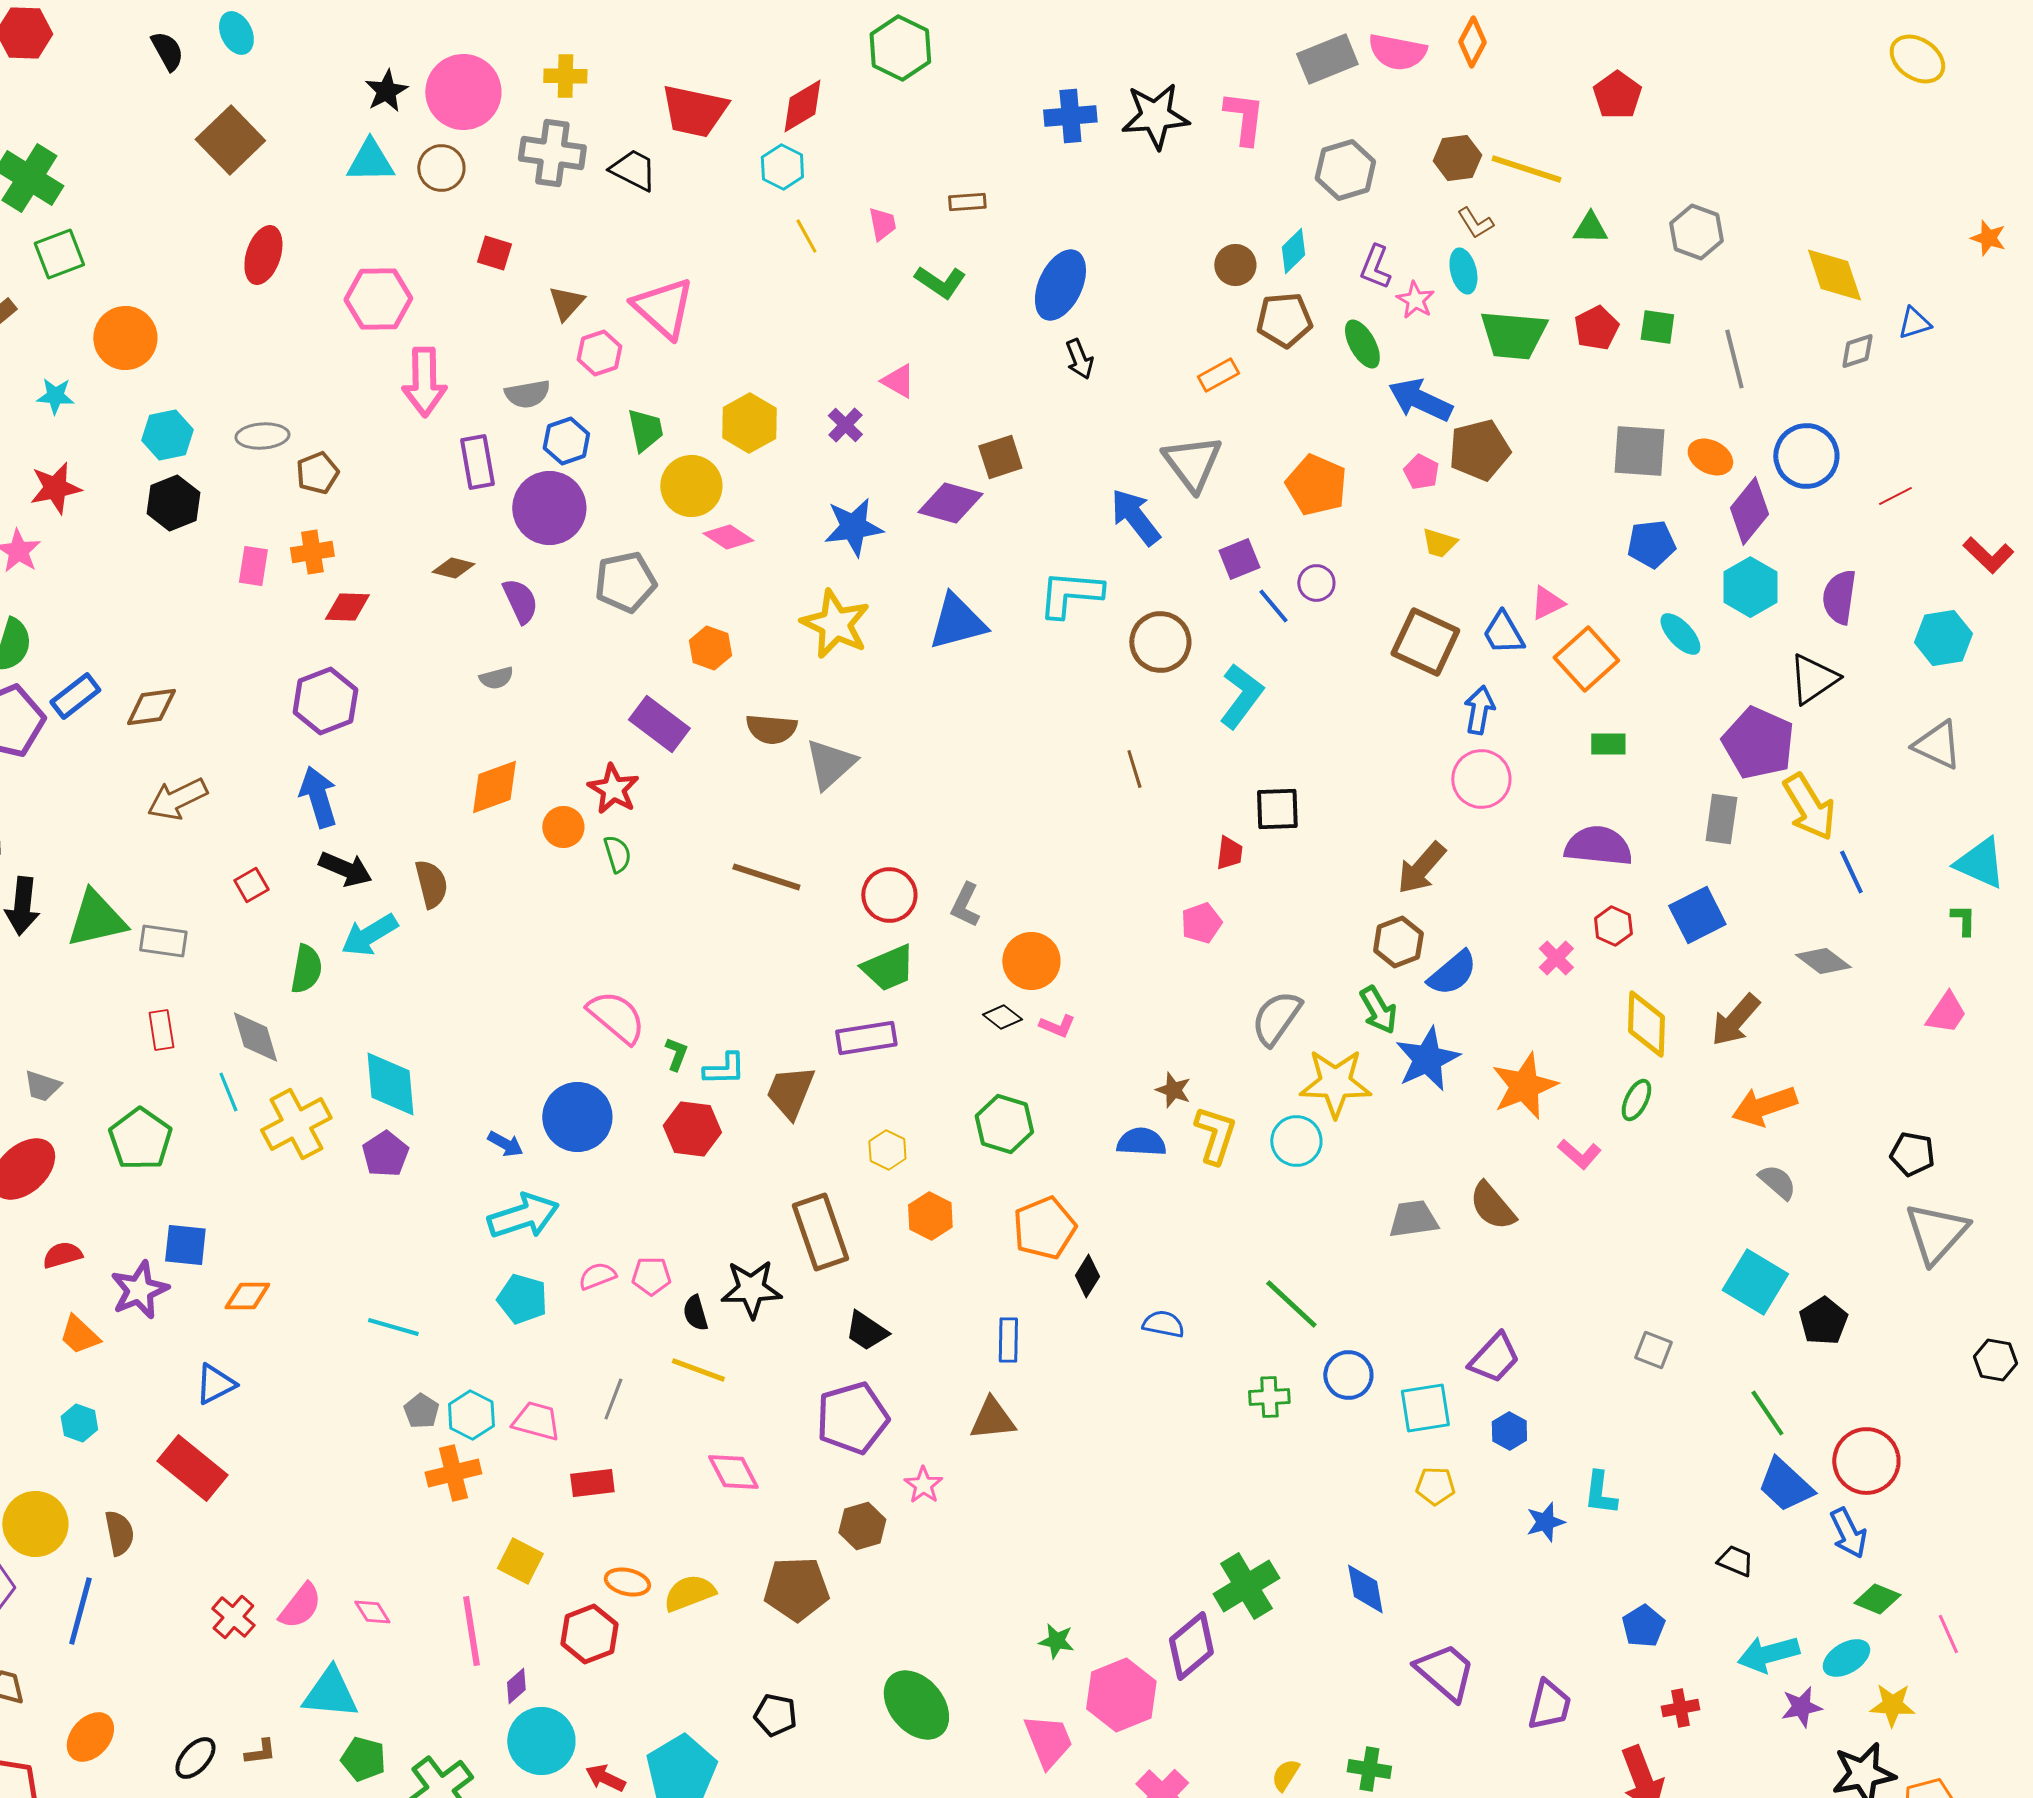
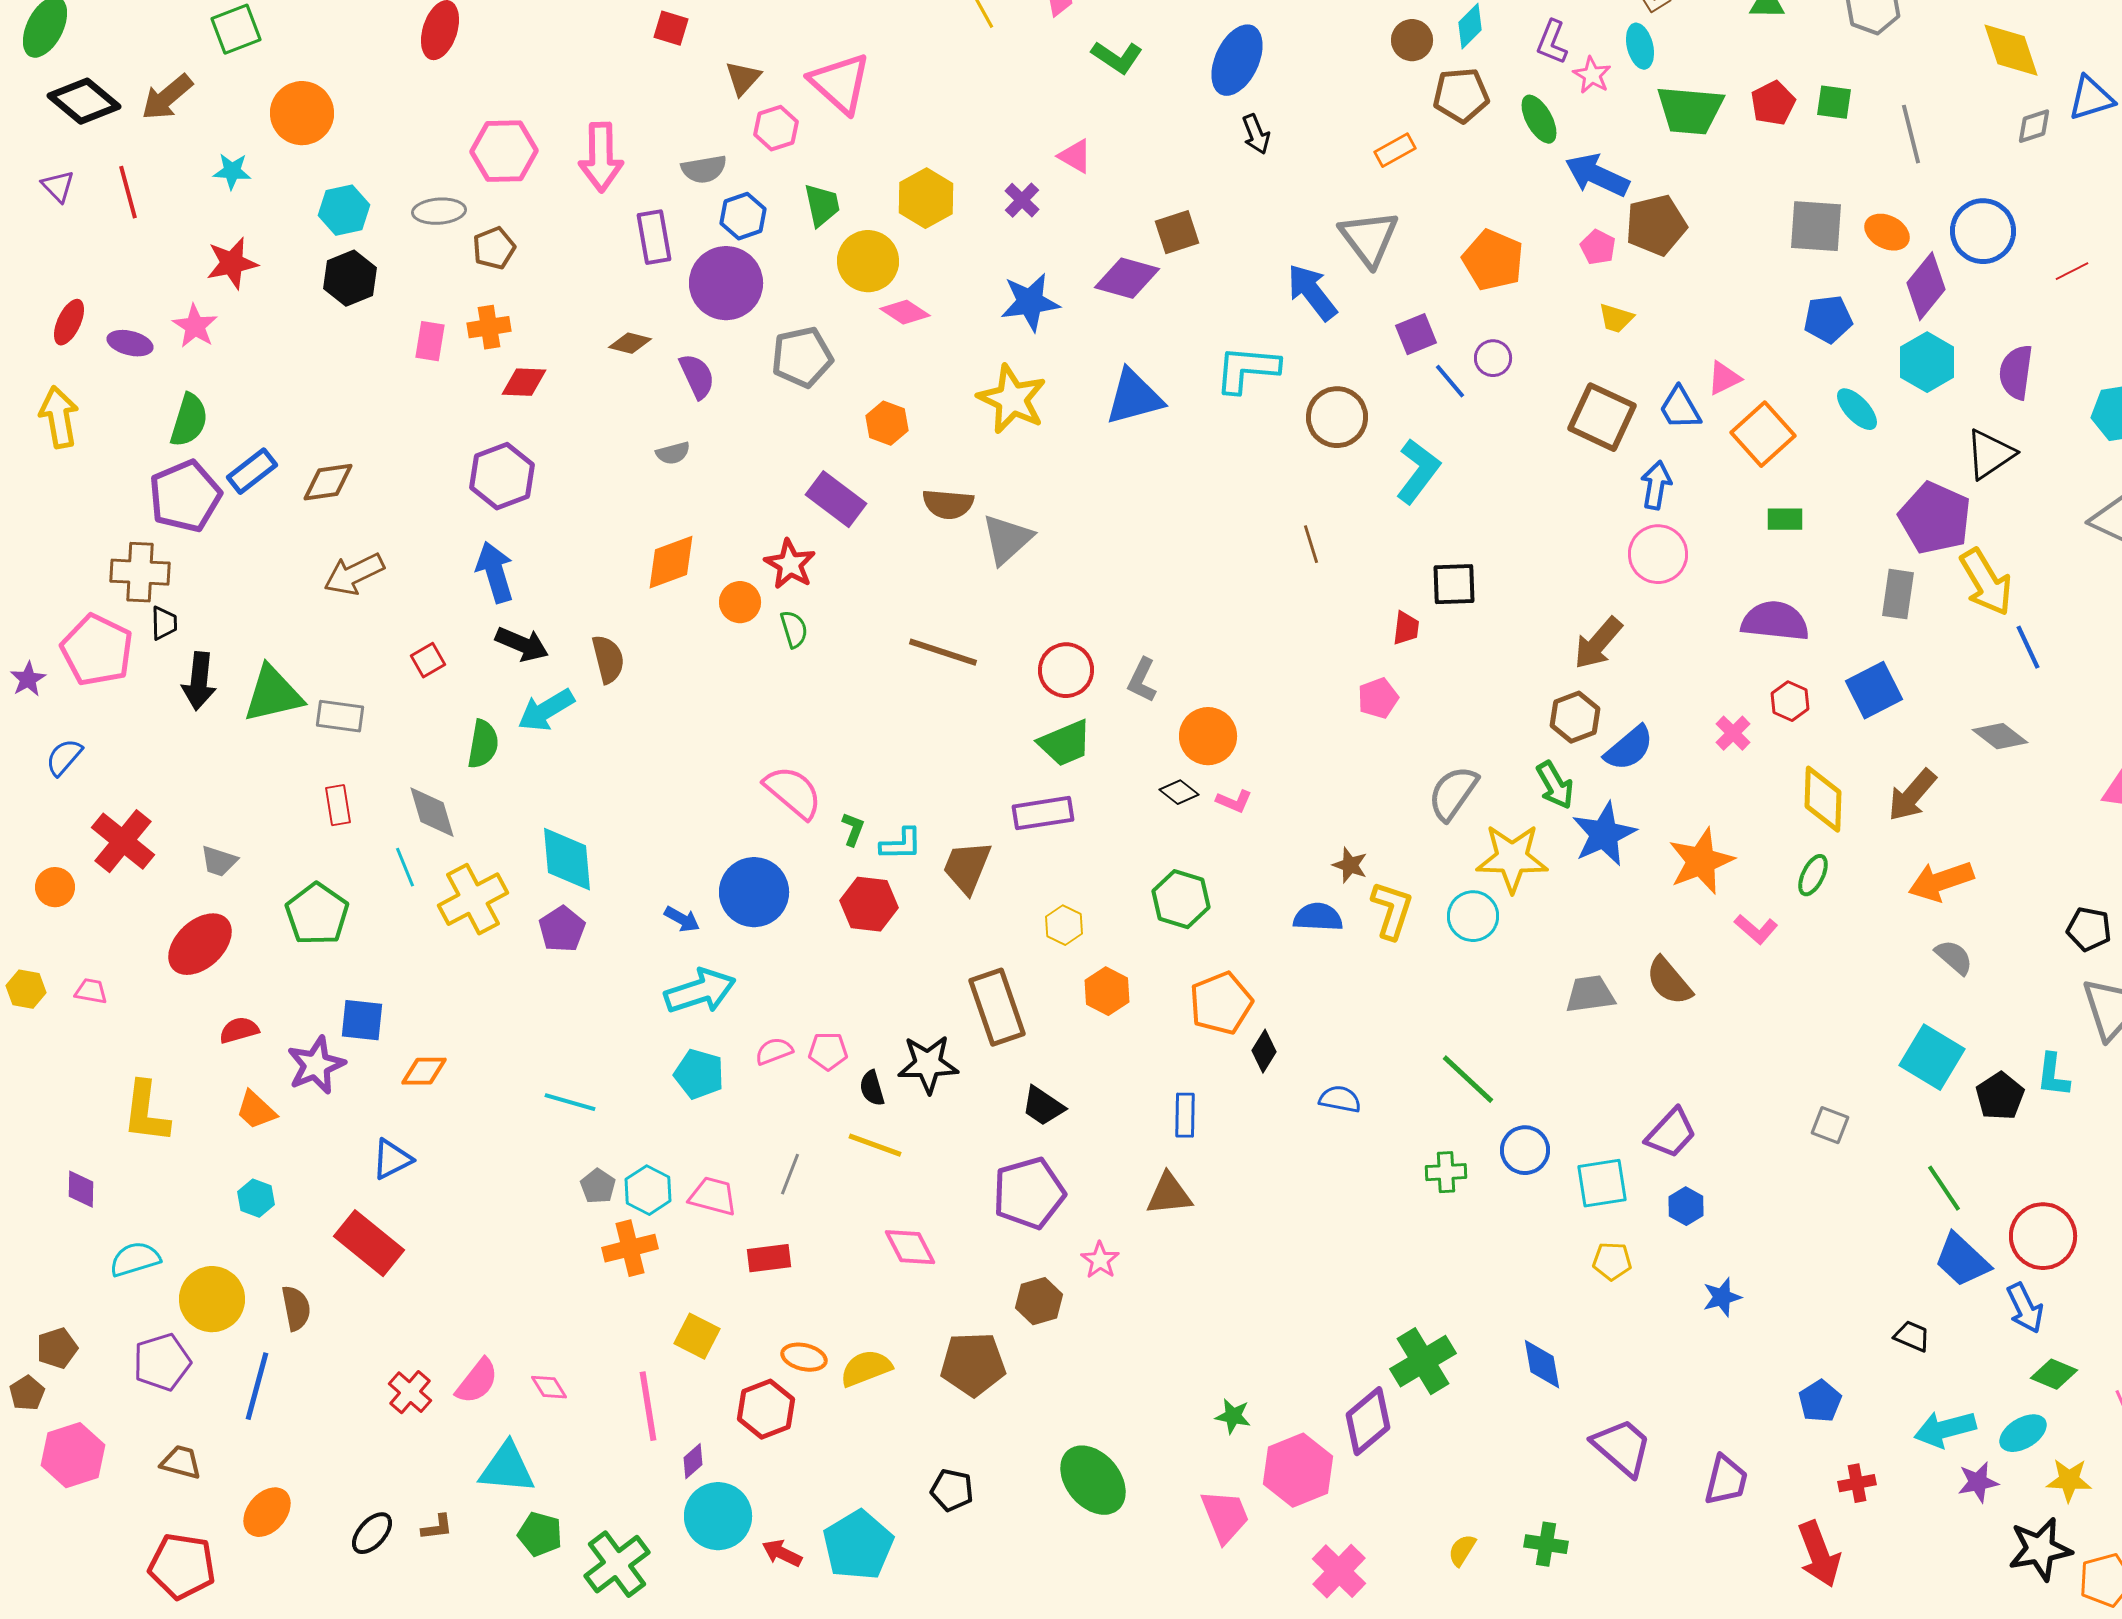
pink hexagon: (378, 299) -> (504, 151), moved
blue triangle: (1914, 323) -> (2091, 98), size x1.4
cyan L-shape: (1600, 1493) -> (2053, 1075), moved

